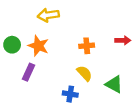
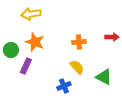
yellow arrow: (48, 15) -> (31, 14), moved
green circle: (12, 45) -> (11, 50), moved
blue cross: (70, 94) -> (64, 86), turned -32

